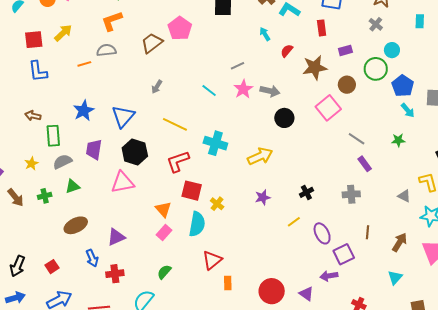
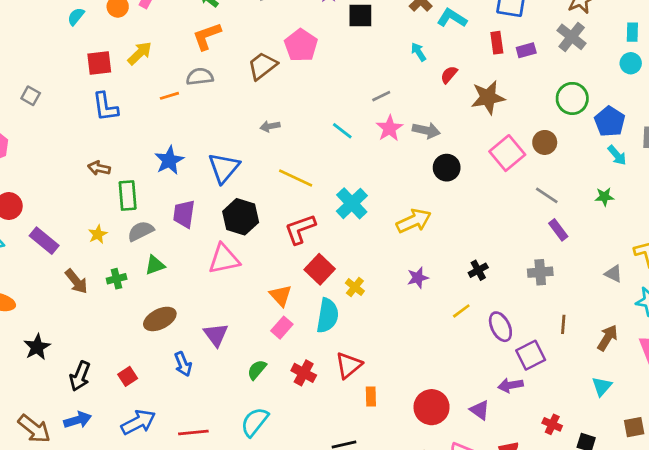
gray cross: (376, 24) -> (572, 37), size x1.5
purple rectangle: (345, 50) -> (526, 50), moved
cyan circle: (392, 50) -> (631, 63), moved
brown circle: (347, 85) -> (545, 142), moved
gray arrow: (157, 87) -> (270, 126), turned 48
cyan cross: (215, 143) -> (352, 203), turned 30
red square: (192, 191) -> (320, 269), turned 30
purple triangle: (116, 237) -> (216, 335), turned -42
green semicircle: (164, 272) -> (257, 370), moved
red cross: (115, 274) -> (304, 373), moved, turned 36

